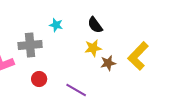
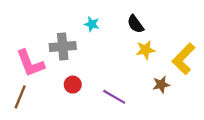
yellow star: (93, 48) -> (145, 50), moved
brown star: (108, 63) -> (161, 85), moved

